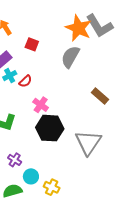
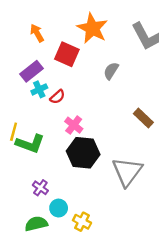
orange star: (78, 28) -> (92, 28), moved
red square: (32, 44) -> (67, 54), size x1.5
gray semicircle: (70, 57) -> (111, 71), size x0.7

